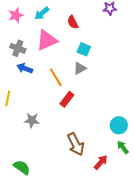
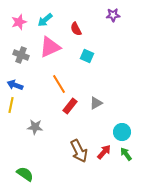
blue arrow: (25, 68) -> (15, 85), moved
gray triangle: (80, 68) -> (96, 103), moved
red arrow: (101, 162) -> (104, 152), moved

